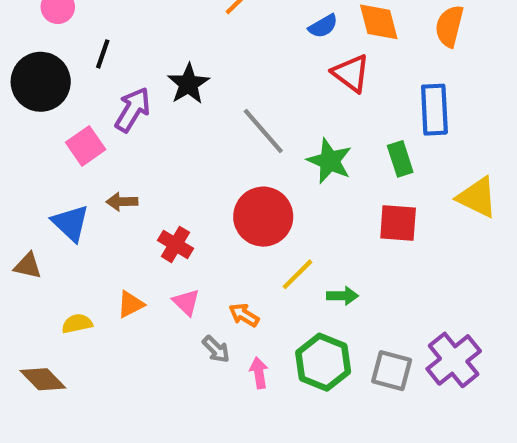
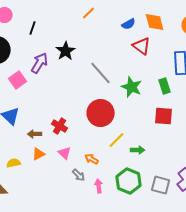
black line: (103, 54) -> (33, 28), moved
brown arrow: (122, 202) -> (35, 134), moved

